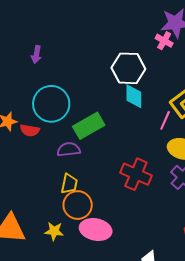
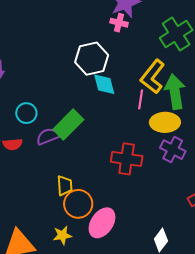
cyan circle: (51, 104) -> (26, 113), size x0.6
purple semicircle: (69, 149) -> (48, 136), moved
pink ellipse: (96, 229) -> (102, 223), turned -52

